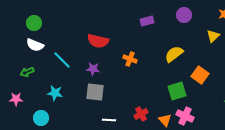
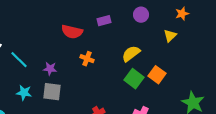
red semicircle: (98, 41) -> (72, 32), moved
green square: (177, 91) -> (134, 79), moved, turned -36
cyan star: (55, 93) -> (24, 93), moved

